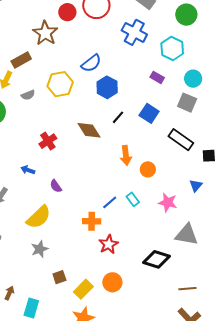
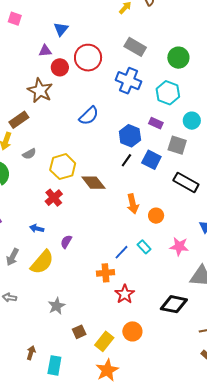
yellow hexagon: (60, 84) -> (63, 167), moved
blue hexagon: (107, 87) -> (130, 136), moved
gray square: (187, 103) -> (177, 145), moved
black line: (118, 117) -> (126, 160), moved
purple semicircle: (56, 186) -> (66, 242), turned 72
yellow semicircle: (39, 217) -> (42, 262), moved

